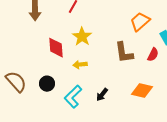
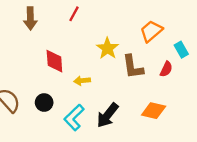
yellow star: (82, 37) -> (107, 48), moved
black arrow: (102, 95) -> (107, 115), size x1.6

